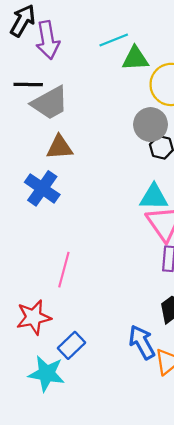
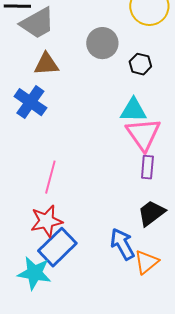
gray circle: (151, 125) -> (102, 43), moved
red star: (34, 317) -> (46, 221), moved
blue rectangle: (71, 345) -> (57, 247), size x1.5

